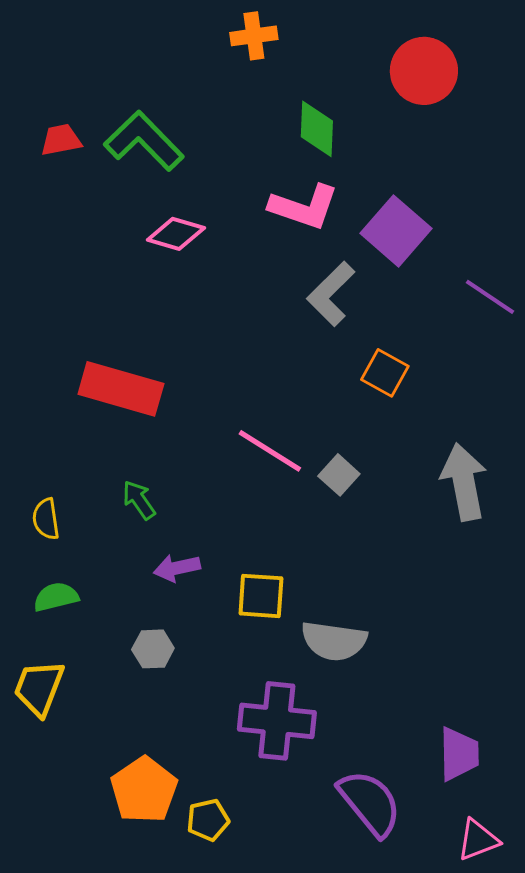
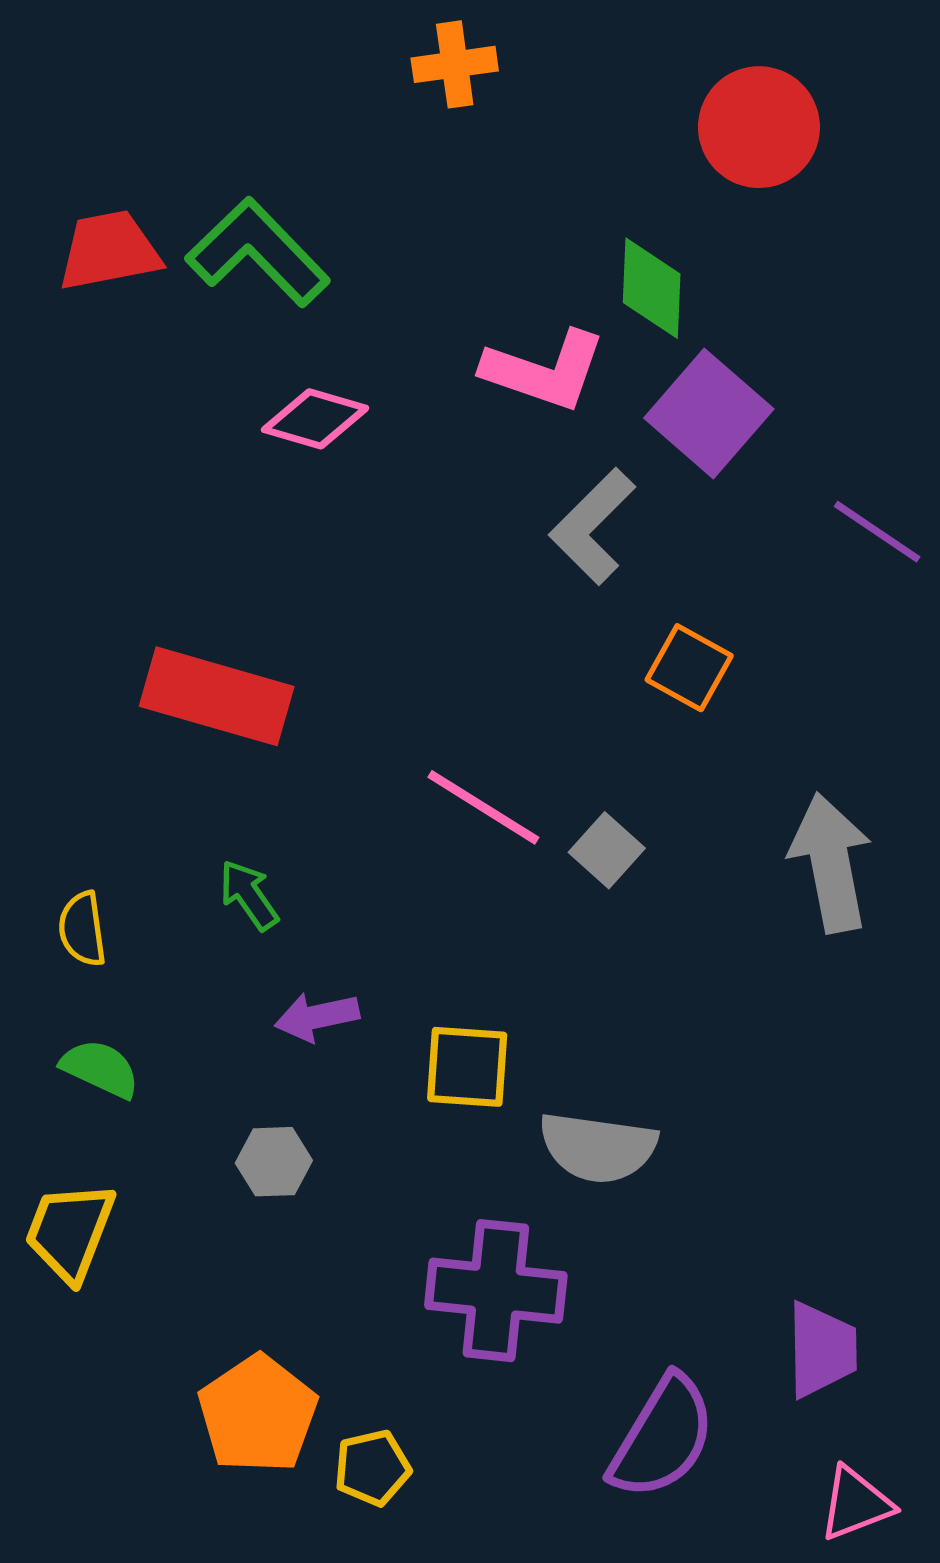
green diamond: (317, 129) -> (652, 288), moved
red trapezoid: (61, 140) -> (109, 251), size x1.4
green semicircle: (56, 597) -> (100, 1069), turned 39
purple semicircle: (370, 803) -> (662, 1437), turned 70

